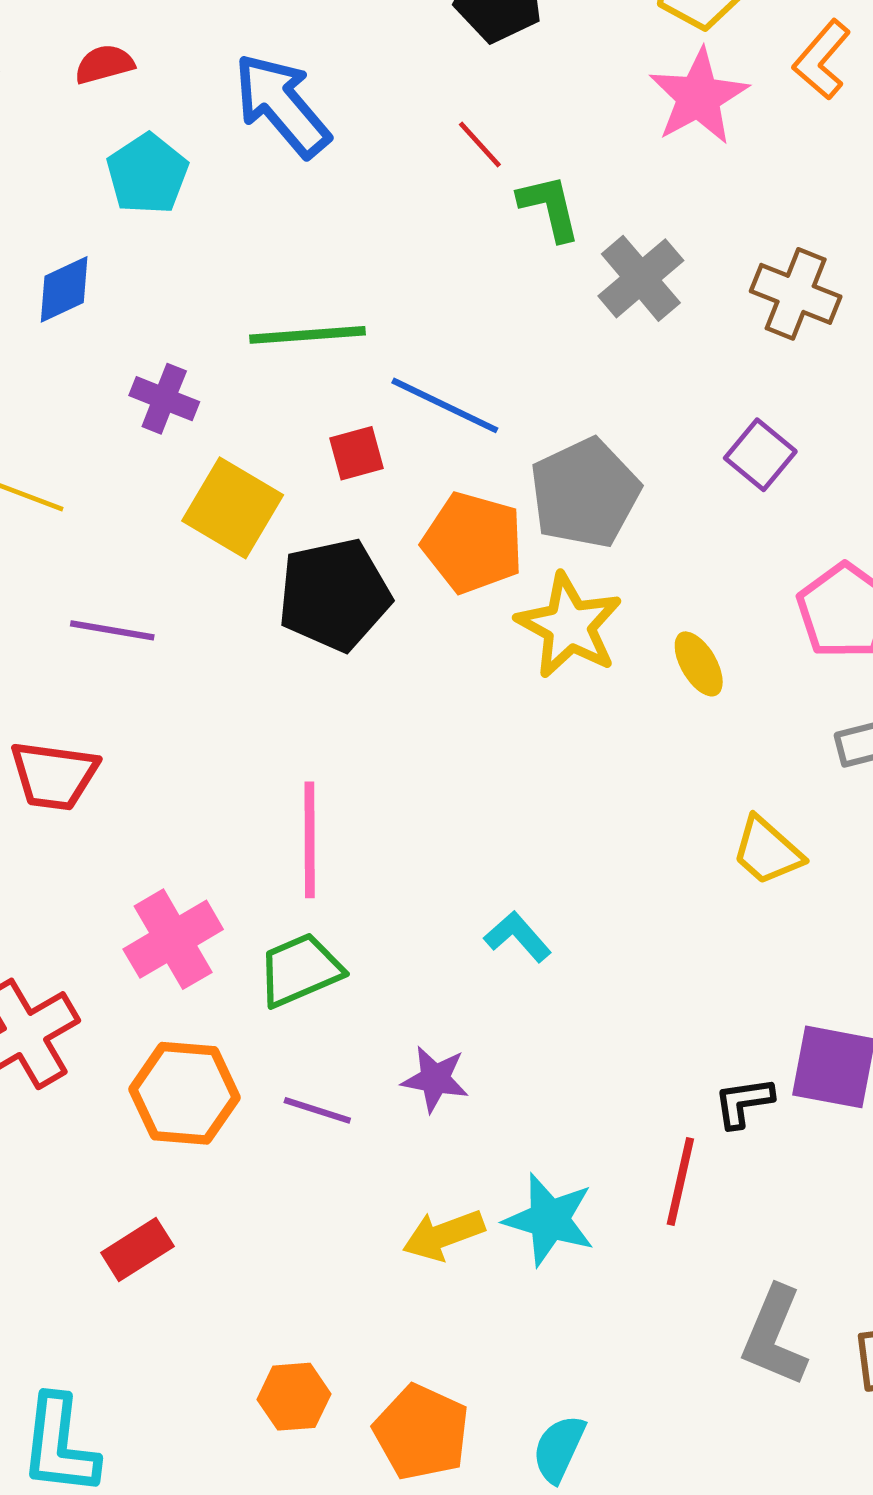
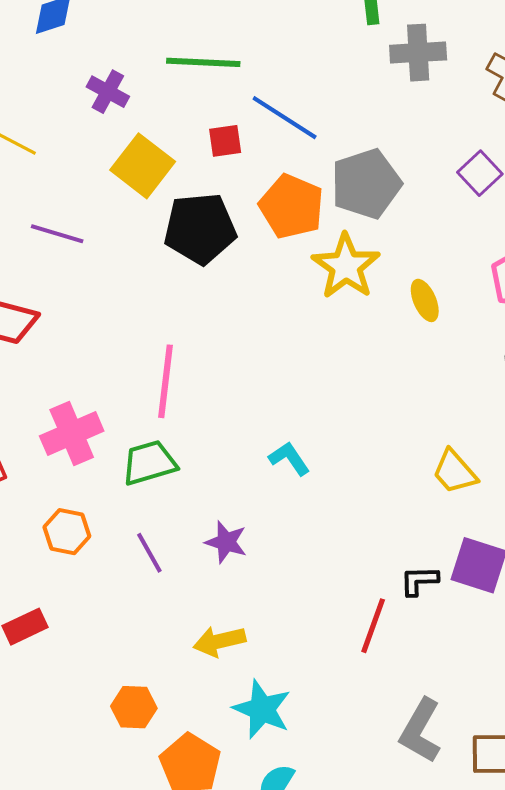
gray cross: (641, 278) -> (418, 53), turned 30
yellow trapezoid: (767, 851) -> (455, 472), moved
orange hexagon: (185, 1093) -> (67, 532), size x0.7
purple line: (317, 1110) -> (149, 553), turned 36
cyan star: (549, 1220) -> (262, 709), moved
orange hexagon: (294, 1397) -> (134, 707), moved

